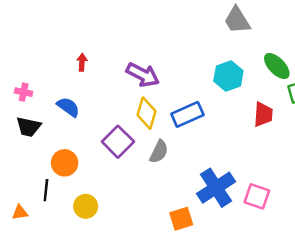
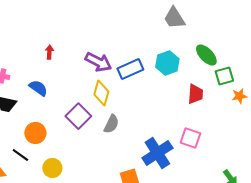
blue rectangle: (187, 114) -> (130, 69), moved
black line: (46, 190) -> (20, 155), turned -60
pink square: (257, 196) -> (190, 138), moved

